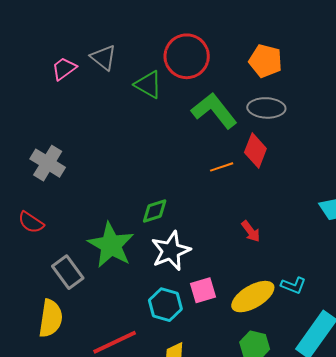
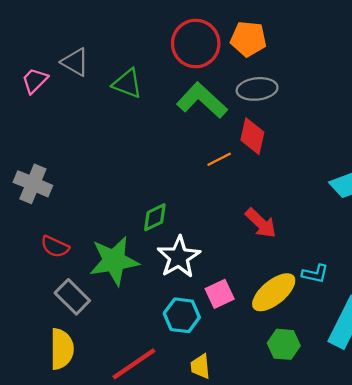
red circle: (187, 56) -> (196, 44), moved
red semicircle: (31, 222) -> (55, 247), moved
red arrow: (251, 231) -> (261, 223), size x1.4
green star: (111, 245) -> (114, 261), turned -30

